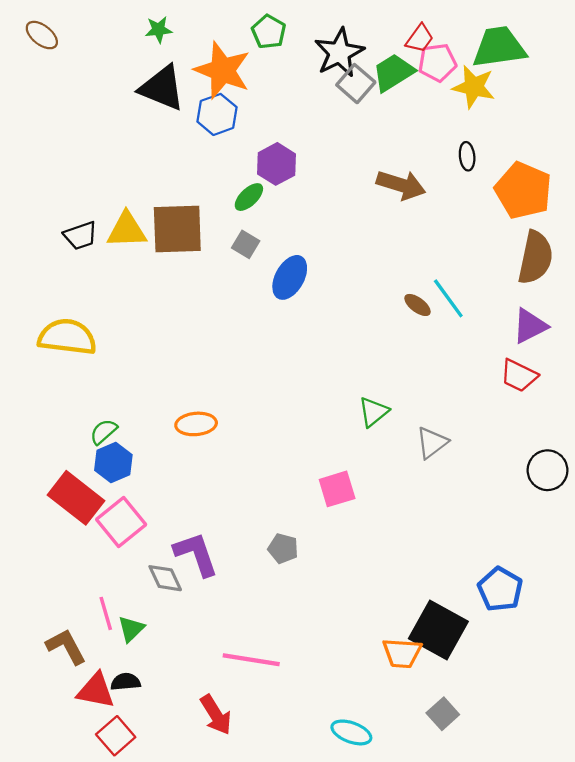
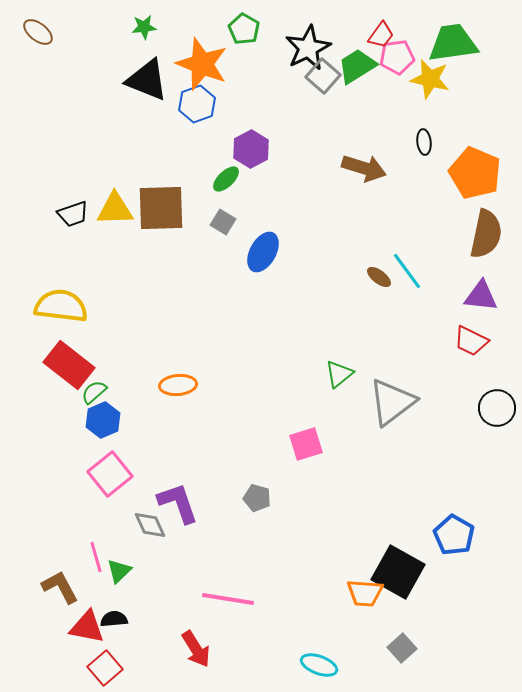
purple triangle: (530, 326) -> (481, 296), turned 33
gray triangle: (432, 443) -> (392, 402), size x1.6
black circle: (548, 470) -> (497, 408), moved
red rectangle: (76, 498) -> (69, 365), moved

